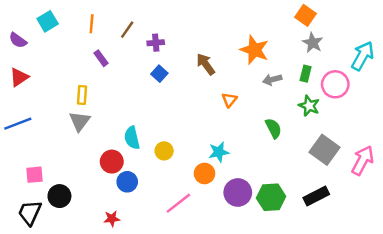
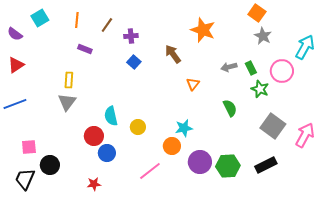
orange star: (254, 50) -> (203, 30), moved
purple rectangle: (101, 58) -> (85, 49), turned -32
green rectangle: (306, 74) -> (251, 68), moved, turned -40

